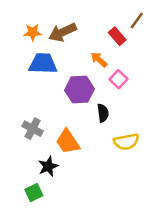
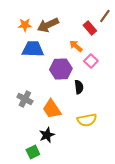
yellow semicircle: (126, 142) -> (87, 120), moved
black star: (48, 166) -> (47, 135), moved
green square: (34, 192) -> (33, 152), moved

